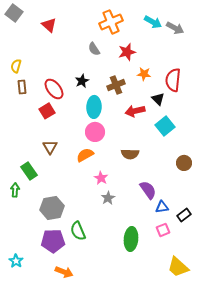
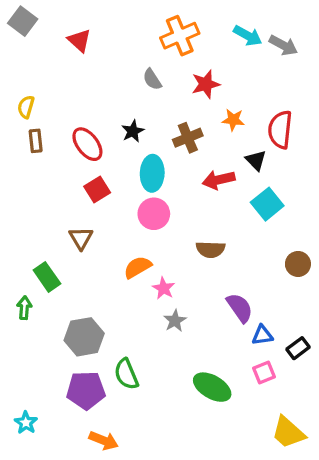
red square: (47, 111) -> (97, 189), moved
orange semicircle: (85, 155) -> (138, 267), moved
green ellipse: (131, 239) -> (212, 387), turned -65

